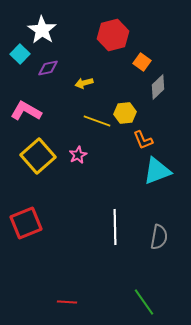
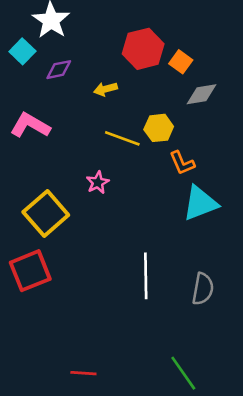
red hexagon: (113, 35) -> (143, 49), moved
gray diamond: (158, 87) -> (201, 94), turned 35
yellow square: (38, 156) -> (46, 214), moved

